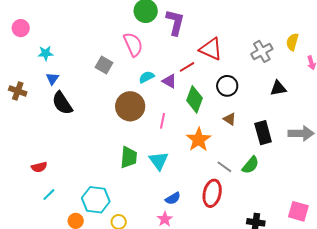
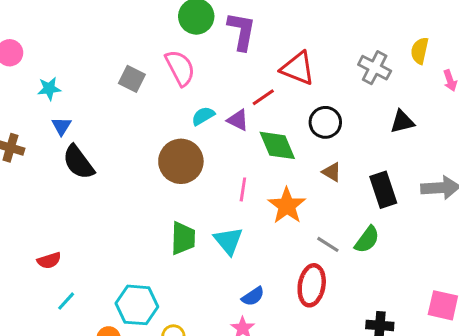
gray cross: (262, 51) -> (375, 68), turned -30
gray square: (104, 65) -> (132, 79), moved
green diamond: (195, 99) -> (277, 145), turned -40
pink line: (162, 121) -> (243, 189), moved

